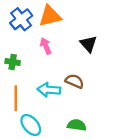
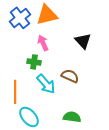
green cross: (13, 62) -> (34, 62), moved
cyan arrow: (49, 90) -> (46, 84), turned -135

